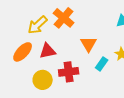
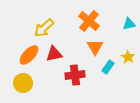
orange cross: (64, 18) -> (89, 21), moved
yellow circle: (43, 80) -> (23, 83), moved

